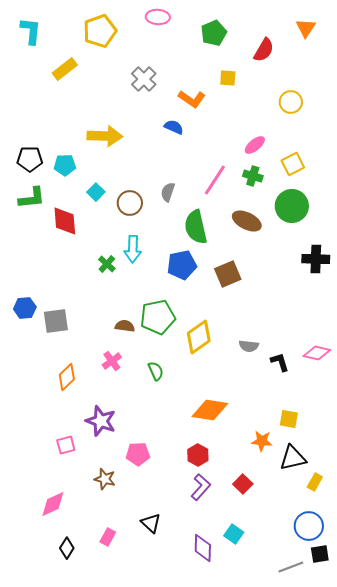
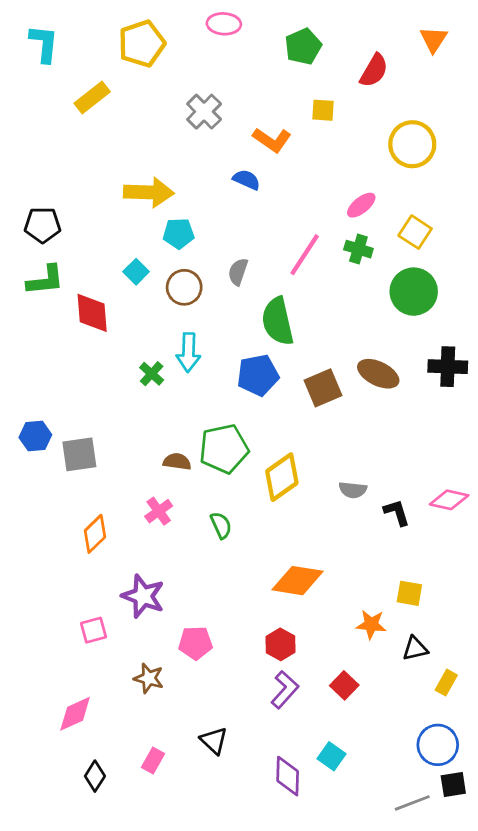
yellow circle: (291, 102) -> (412, 144), size x1.4
yellow square: (293, 164) -> (415, 232), turned -30
cyan pentagon: (65, 165) -> (179, 233), moved
brown ellipse: (247, 221) -> (378, 374), moved
black triangle: (293, 458) -> (415, 649), size x0.7

